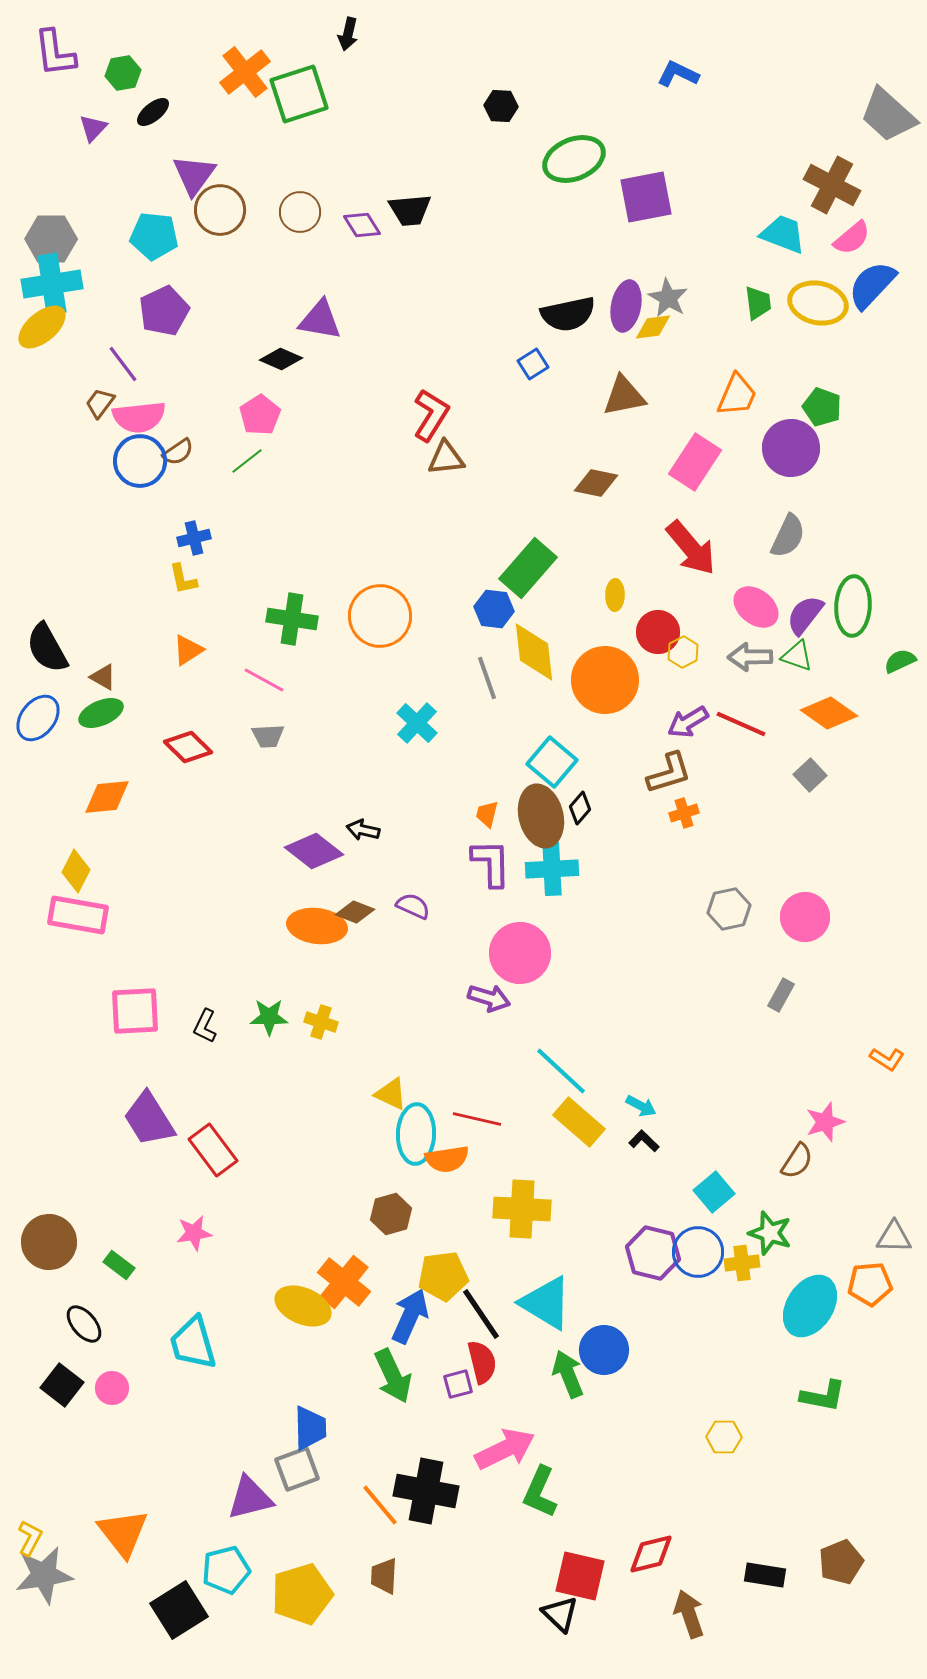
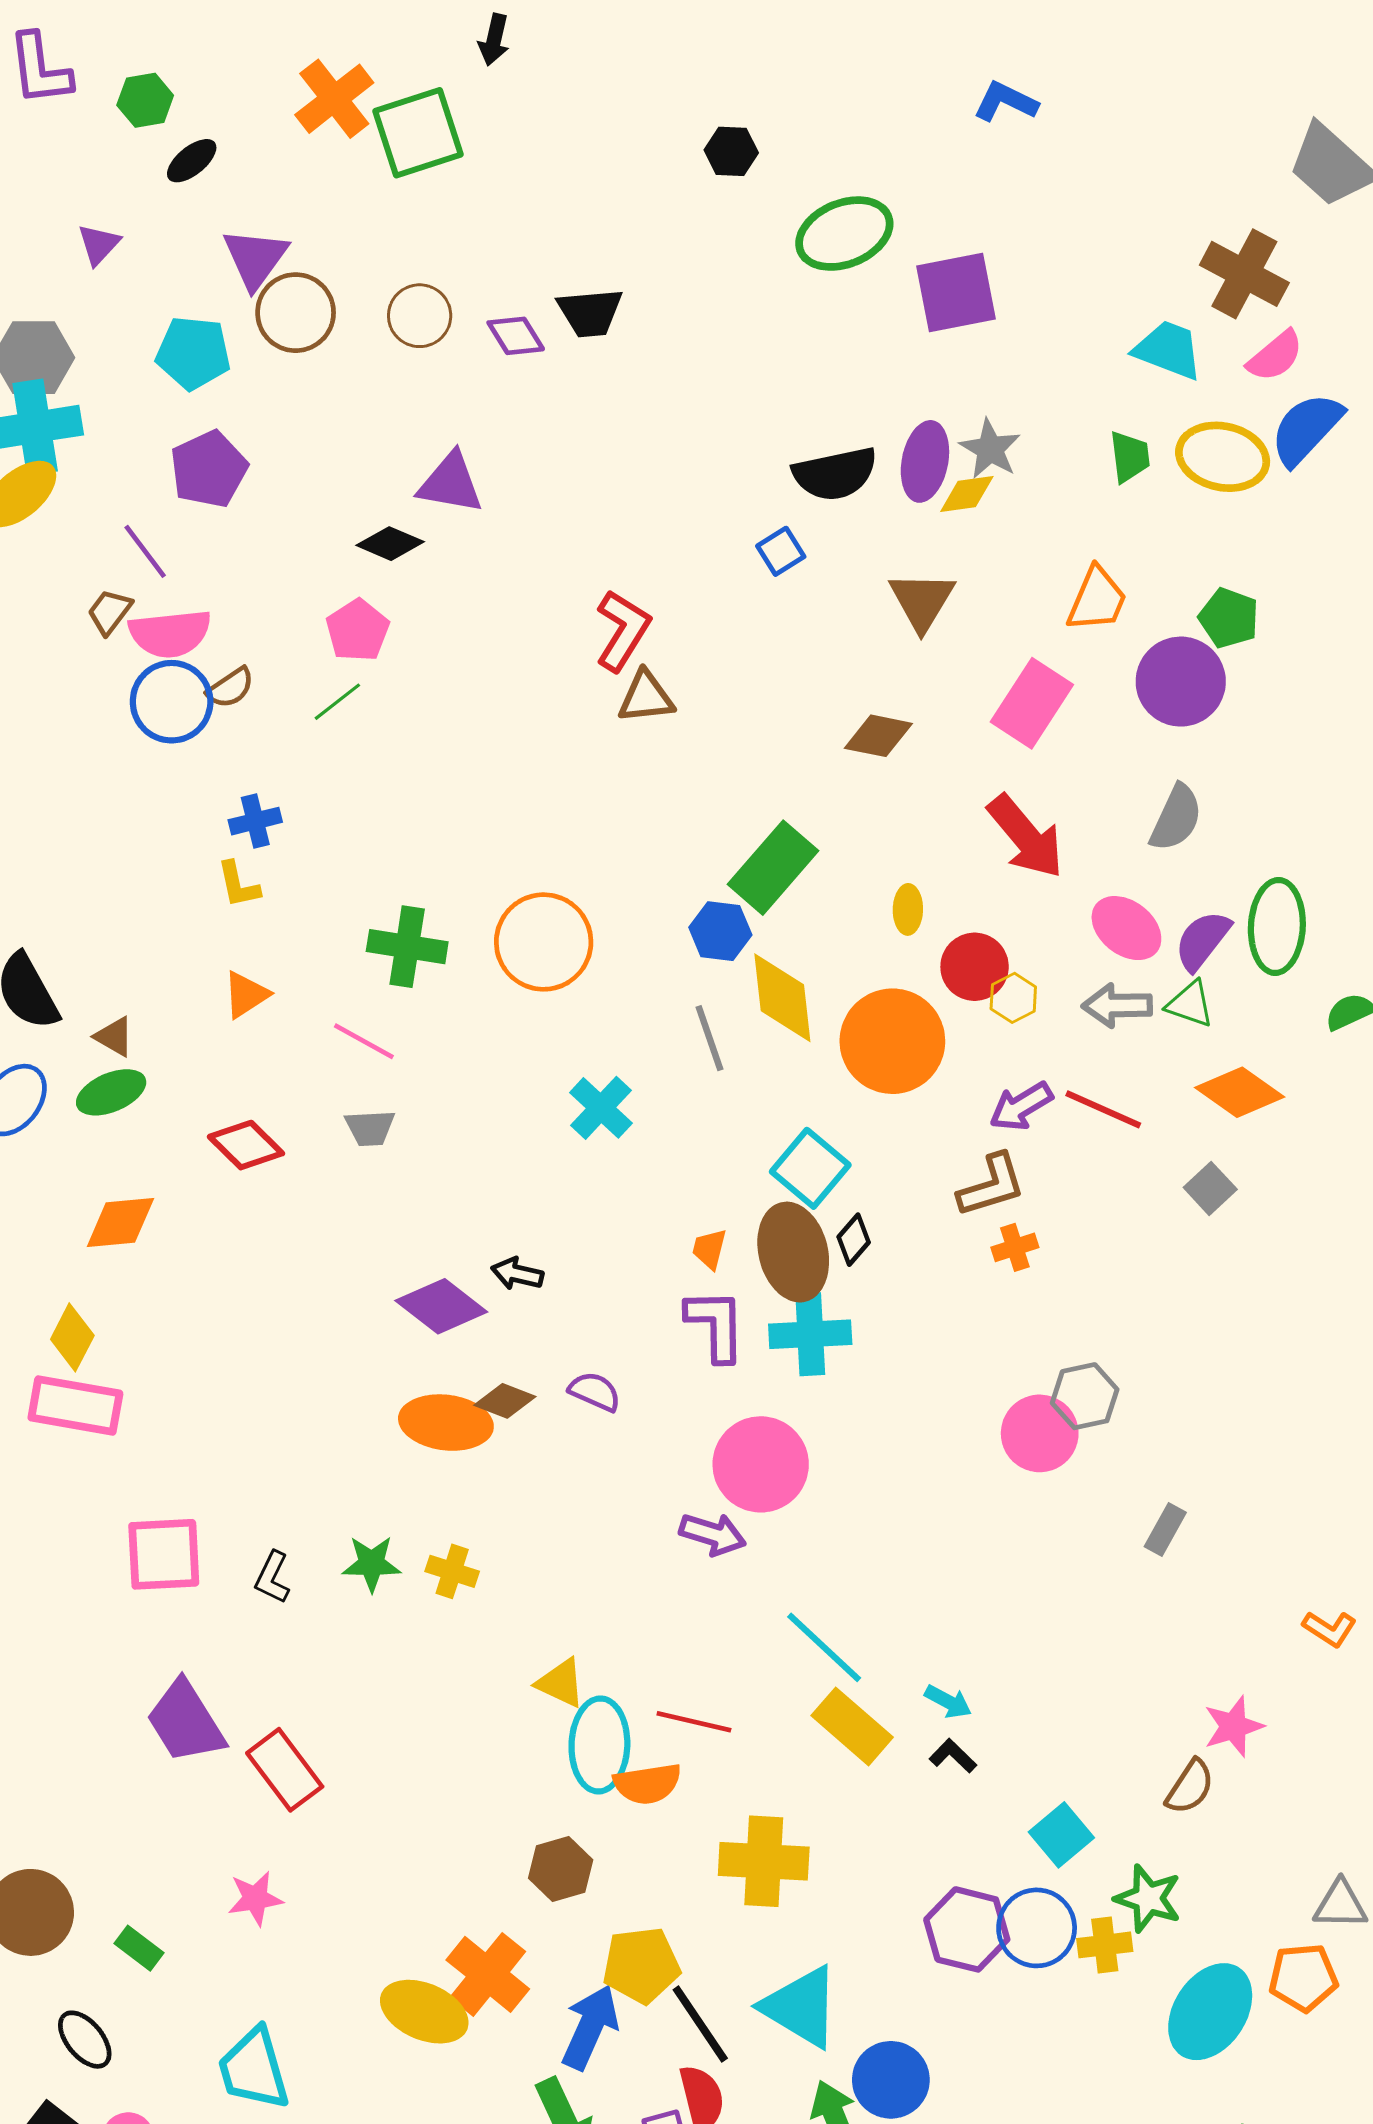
purple triangle: (93, 128) -> (99, 244), moved
brown triangle: (624, 396) -> (922, 601), turned -48
pink circle: (805, 917) -> (1040, 1433), moved

